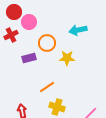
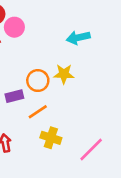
orange circle: (47, 43) -> (38, 81), moved
purple rectangle: (29, 58) -> (14, 96), moved

